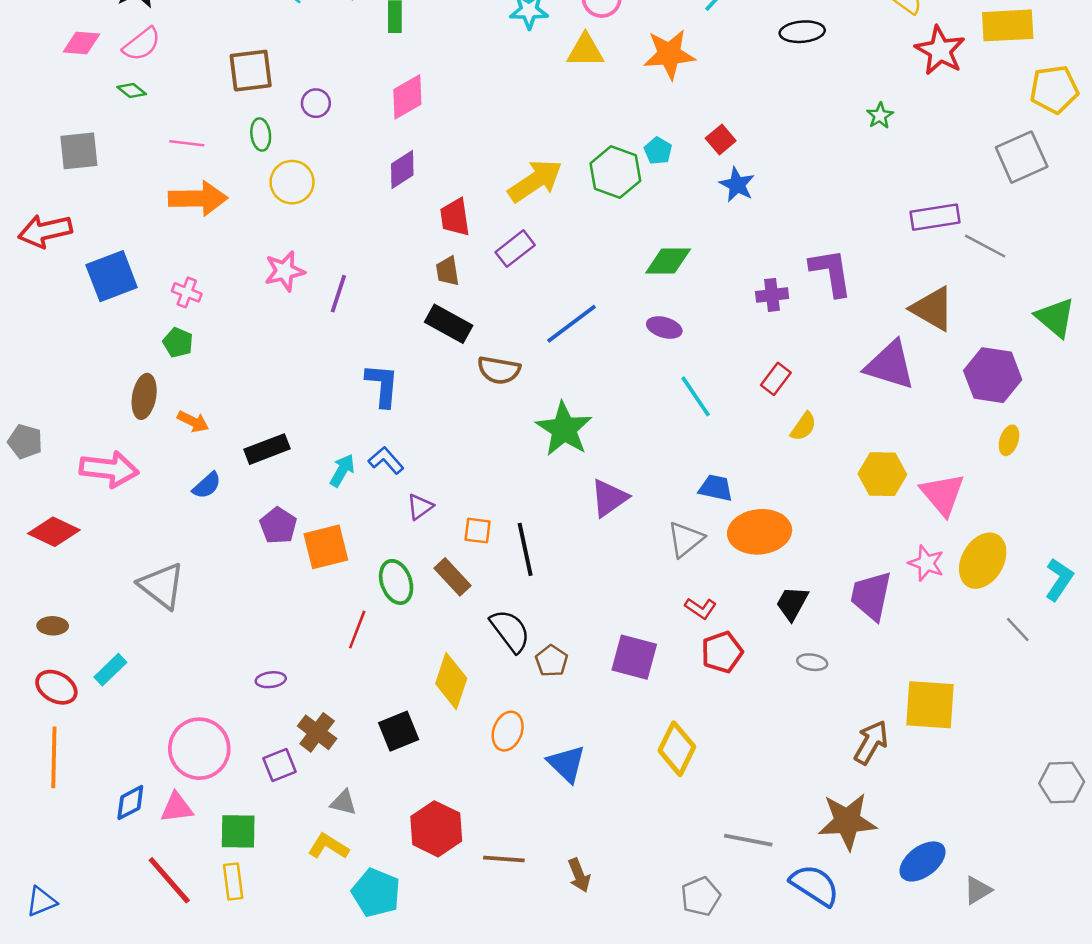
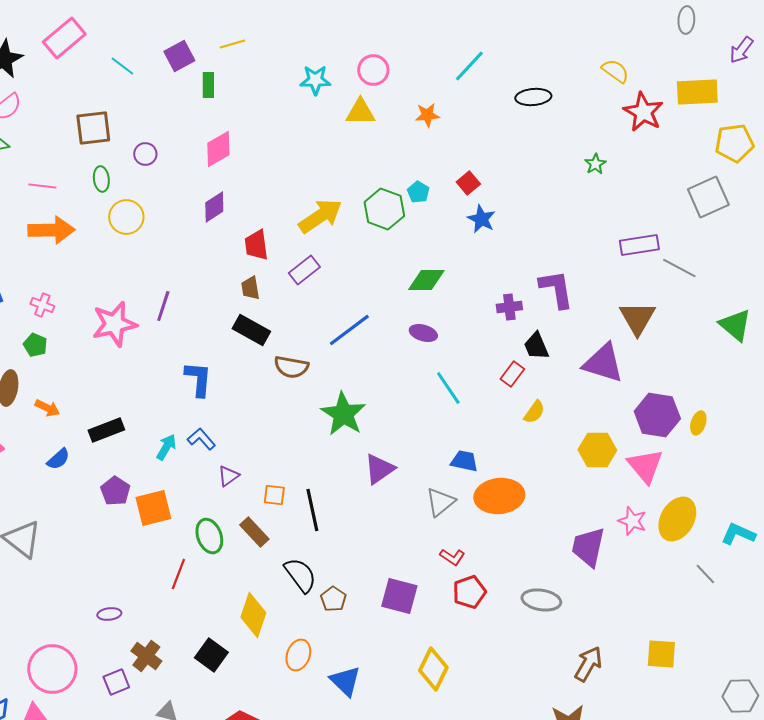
orange star: (669, 54) -> (427, 115), size x0.6
pink star: (285, 271) -> (114, 324), moved, size x1.4
brown triangle: (933, 309) -> (637, 318), turned 30
purple hexagon: (993, 375) -> (657, 415), moved
cyan L-shape: (1059, 579) -> (738, 534), turned -100
black trapezoid: (792, 603) -> (536, 346), moved, turned -52
gray ellipse: (812, 662) -> (541, 600), size x1.6
yellow square: (930, 705) -> (661, 654), moved, size x0.7
black square: (399, 731) -> (211, 655), turned -32

